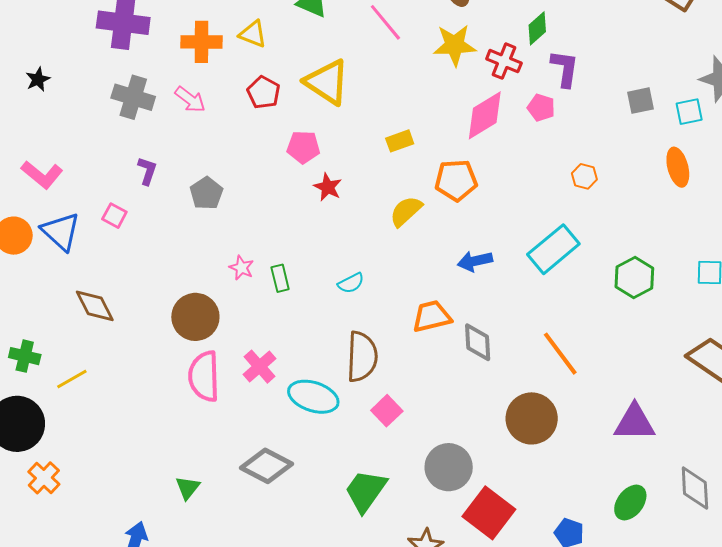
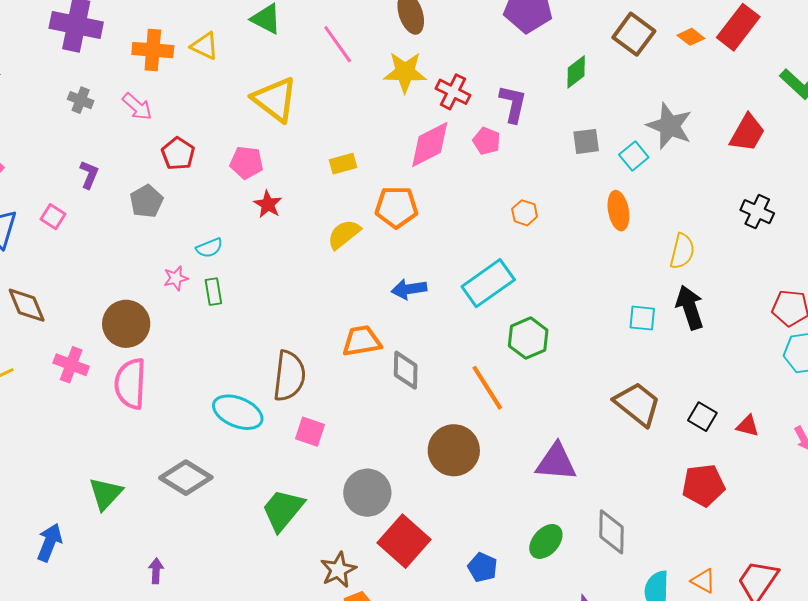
green diamond: (537, 28) -> (576, 72), moved
red pentagon: (263, 92) -> (178, 154), moved
gray cross: (133, 97) -> (81, 100), size x0.6
cyan square: (689, 112) -> (634, 156), turned -32
pink star: (241, 268) -> (176, 278), turned 30
green hexagon: (634, 277) -> (528, 338), moved
cyan semicircle: (351, 283) -> (209, 248), moved
pink cross: (259, 367) -> (71, 365), moved, turned -32
pink square: (387, 411) -> (310, 432), turned -32
green triangle: (188, 488) -> (106, 494), size x1.4

